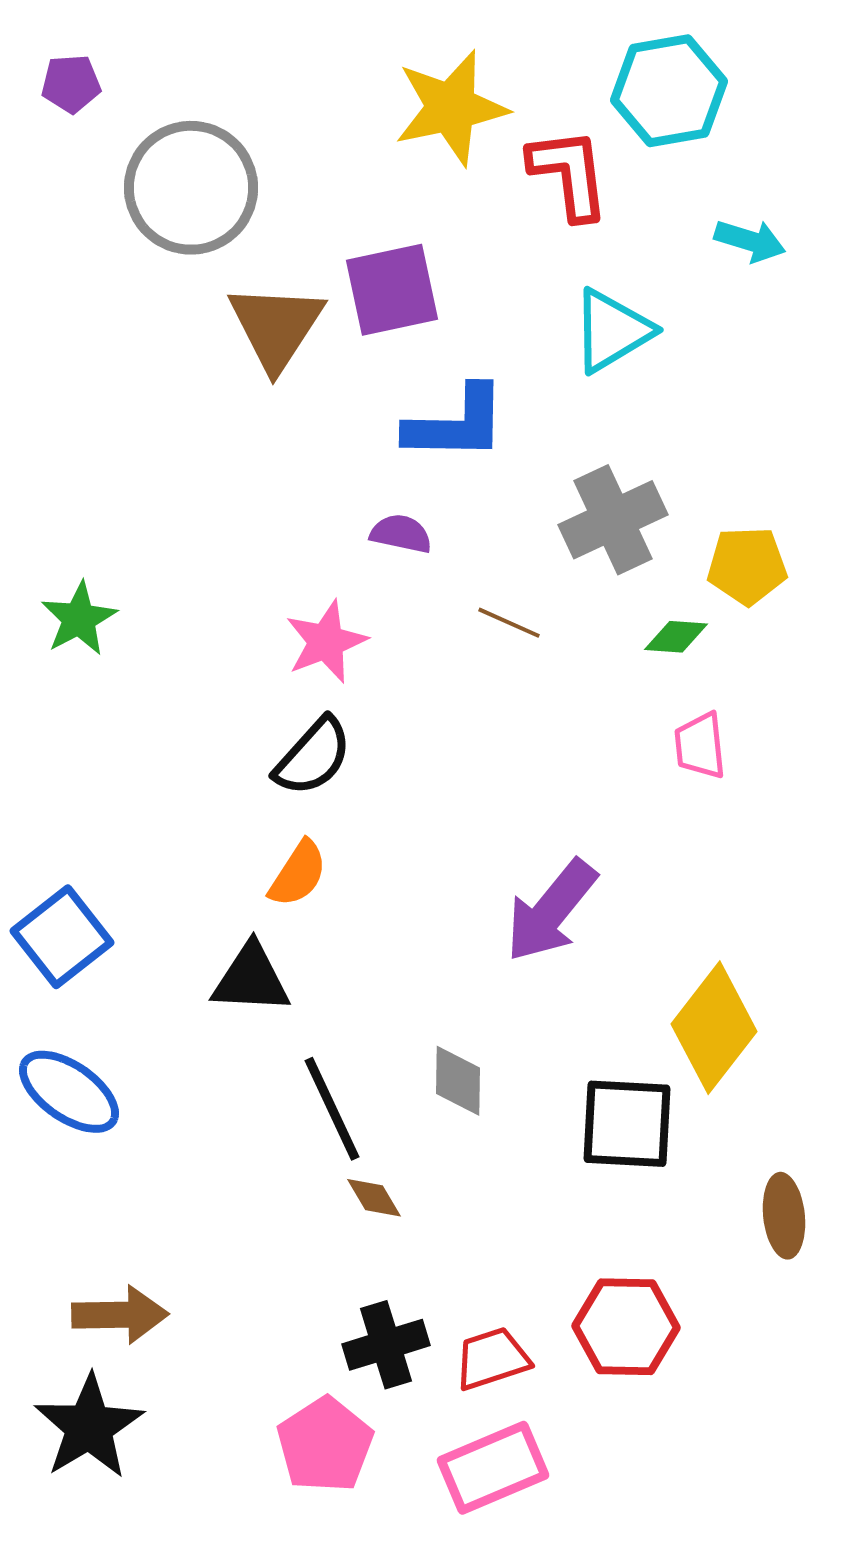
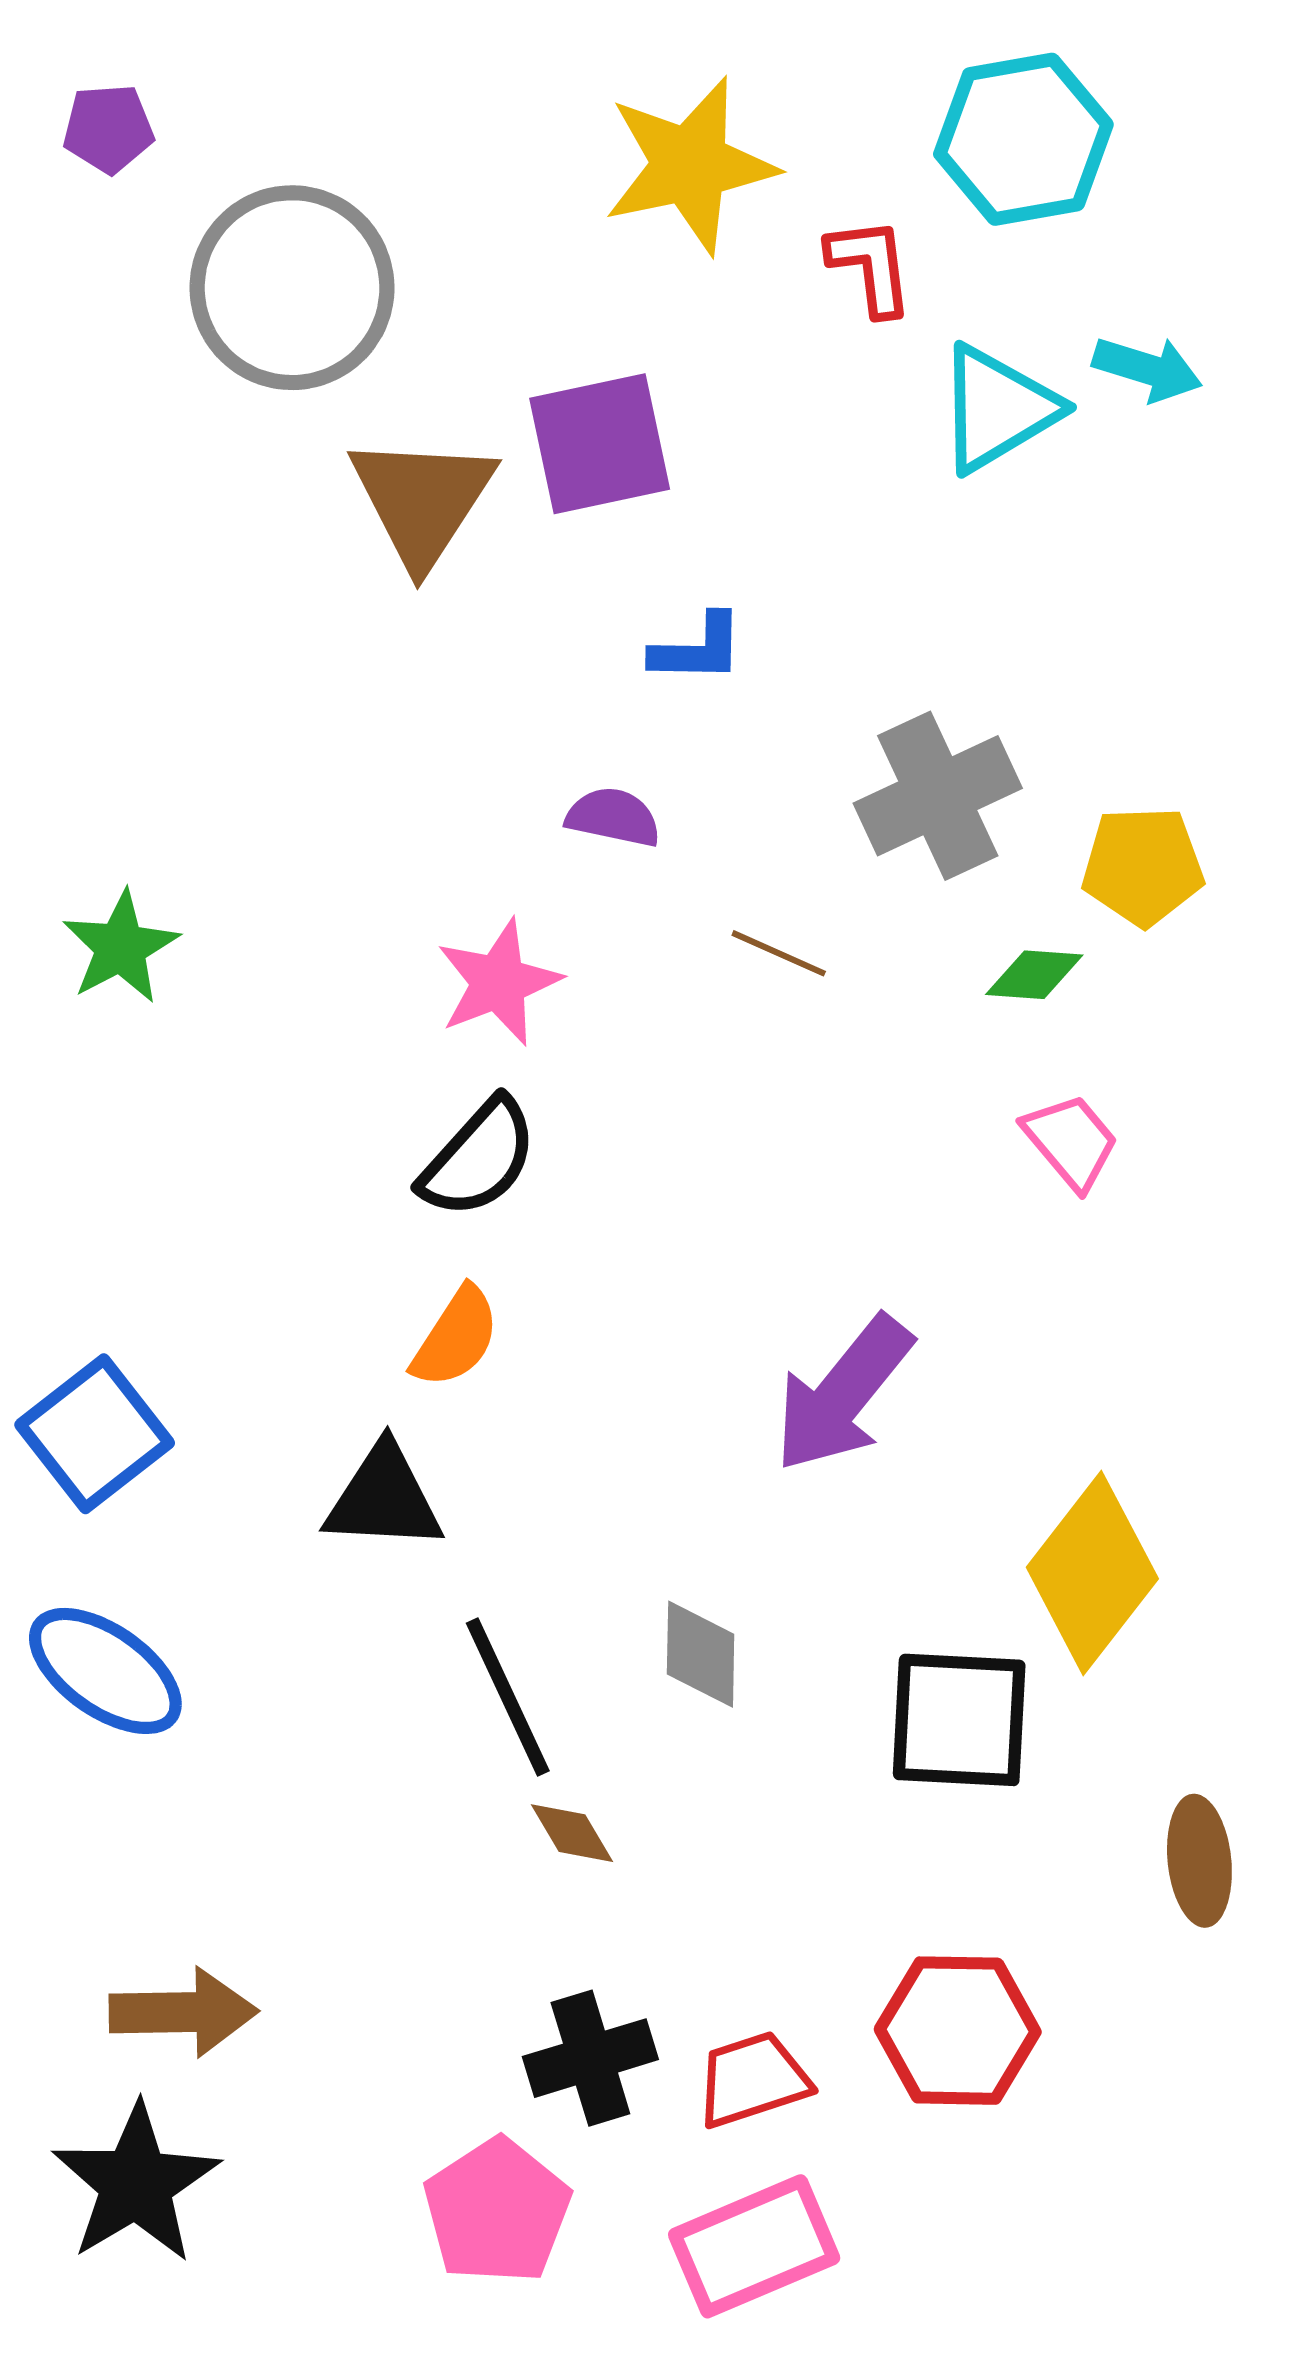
red L-shape: (569, 174) -> (870, 266), size x0.7
cyan triangle: (612, 331) -> (997, 409), moved
blue L-shape: (456, 424) -> (698, 649), size x0.6
pink trapezoid: (700, 746) -> (1071, 1142), turned 146

